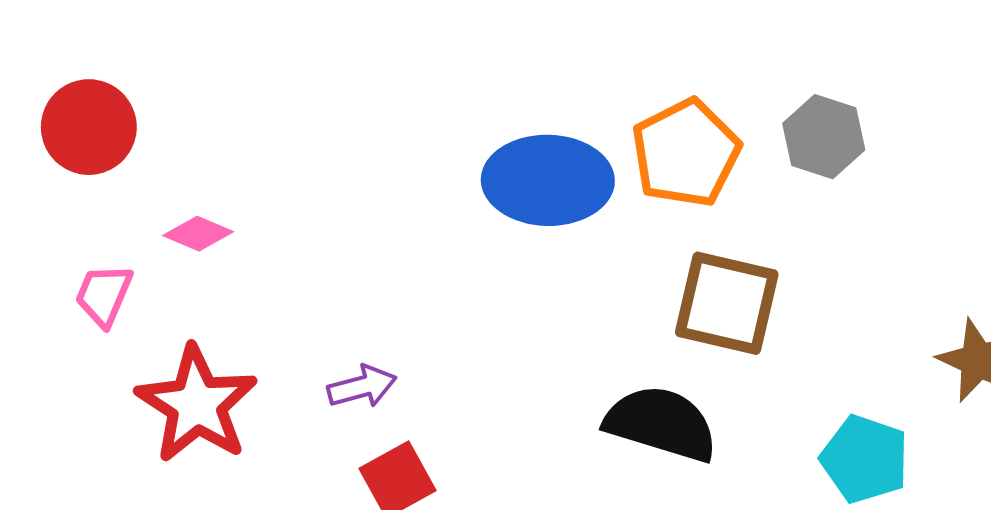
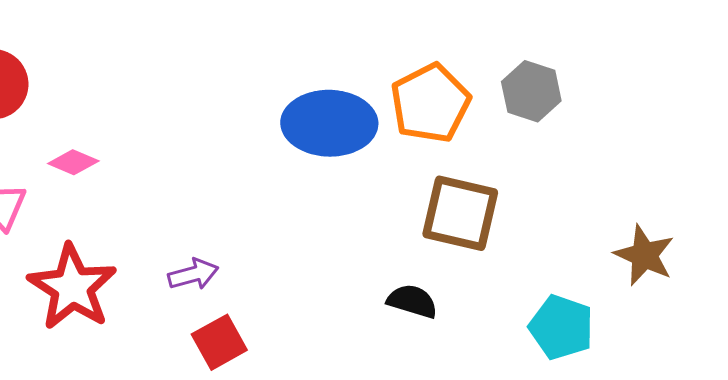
black semicircle: (661, 423) -> (412, 301), size x0.6

